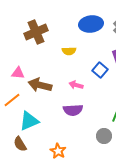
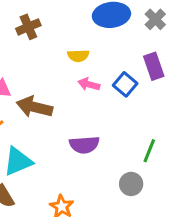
brown cross: (36, 32) -> (28, 27), size x0.7
pink arrow: (76, 85) -> (89, 84), moved

